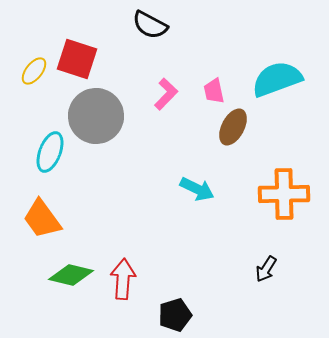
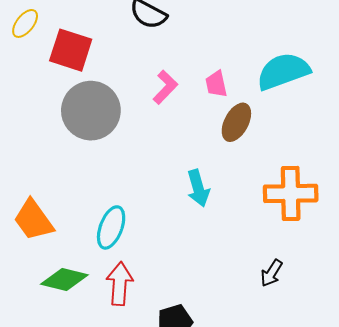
yellow ellipse: (34, 71) -> (25, 23), moved
cyan ellipse: (50, 152) -> (111, 227), moved
cyan arrow: (197, 189) -> (198, 188), turned 48

